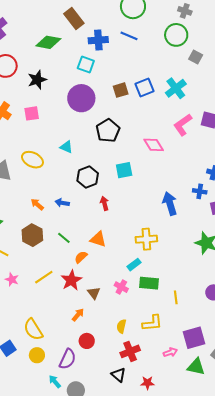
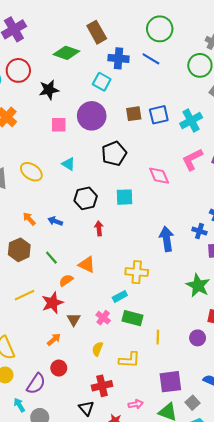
pink square: (32, 113) -> (59, 125), moved
yellow semicircle: (121, 326) -> (97, 349), moved
pink arrow: (170, 352) -> (136, 404), moved

